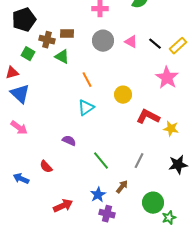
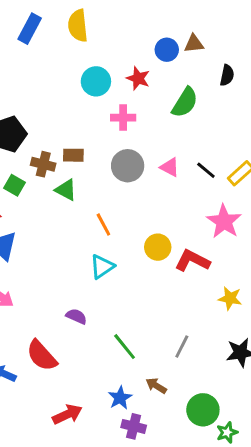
red L-shape: (148, 117) -> (192, 261), moved
red semicircle: (46, 167) -> (42, 356), size x1.6
brown arrow: (122, 187) -> (156, 386), turned -96

